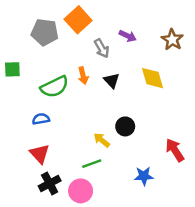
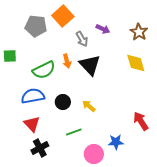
yellow diamond: (152, 78) -> (136, 63), moved
black triangle: (112, 81) -> (90, 65), size x1.6
blue semicircle: (41, 119) -> (33, 96), size x1.6
black circle: (125, 126) -> (63, 102), moved
yellow arrow: (102, 140) -> (89, 106), moved
pink circle: (81, 191) -> (94, 154), moved

